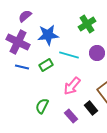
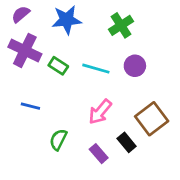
purple semicircle: (25, 16) -> (21, 14), moved
blue star: (48, 35) -> (67, 20), moved
green rectangle: (46, 65) -> (58, 66), moved, turned 64
blue line: (22, 67) -> (30, 106), moved

